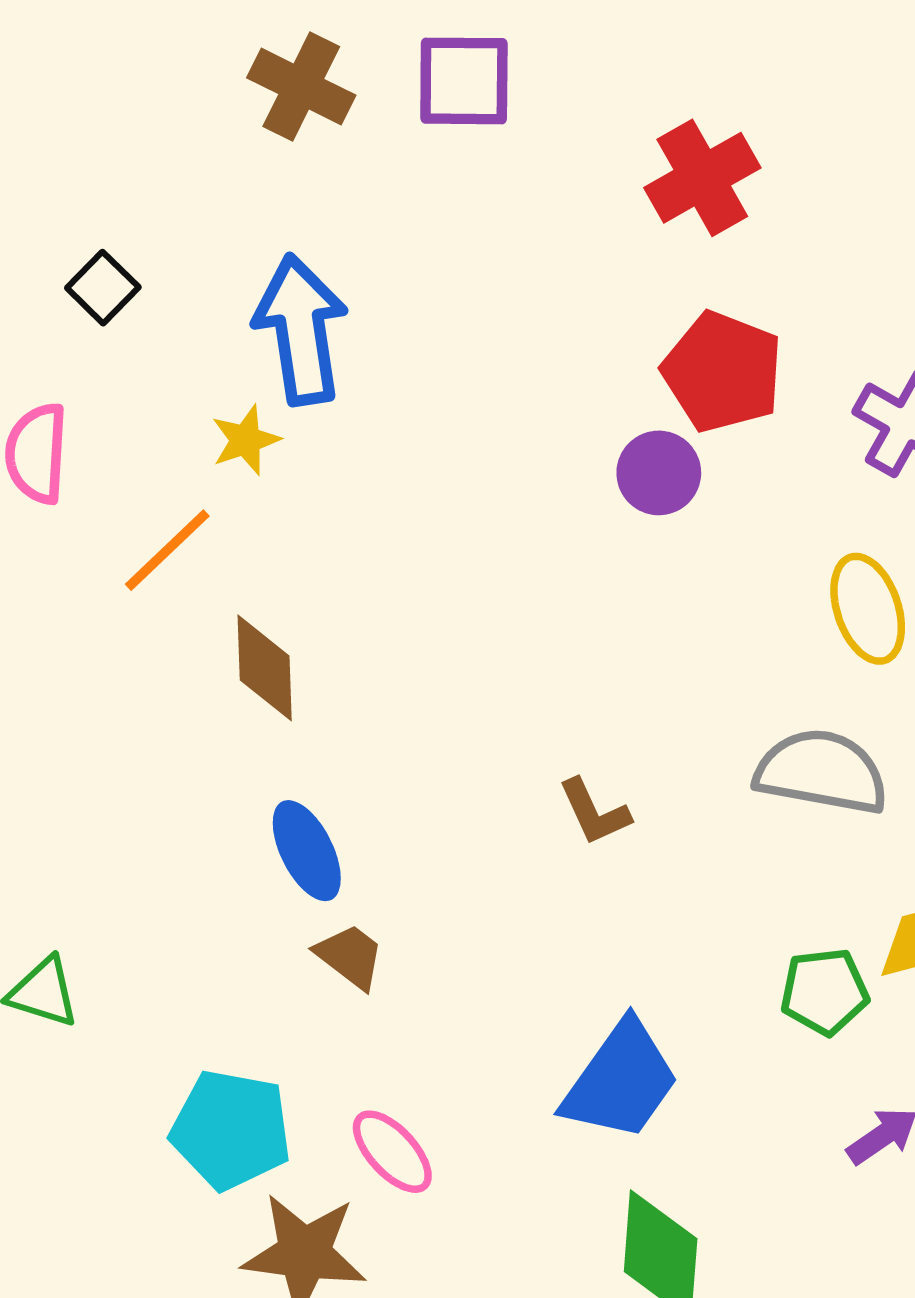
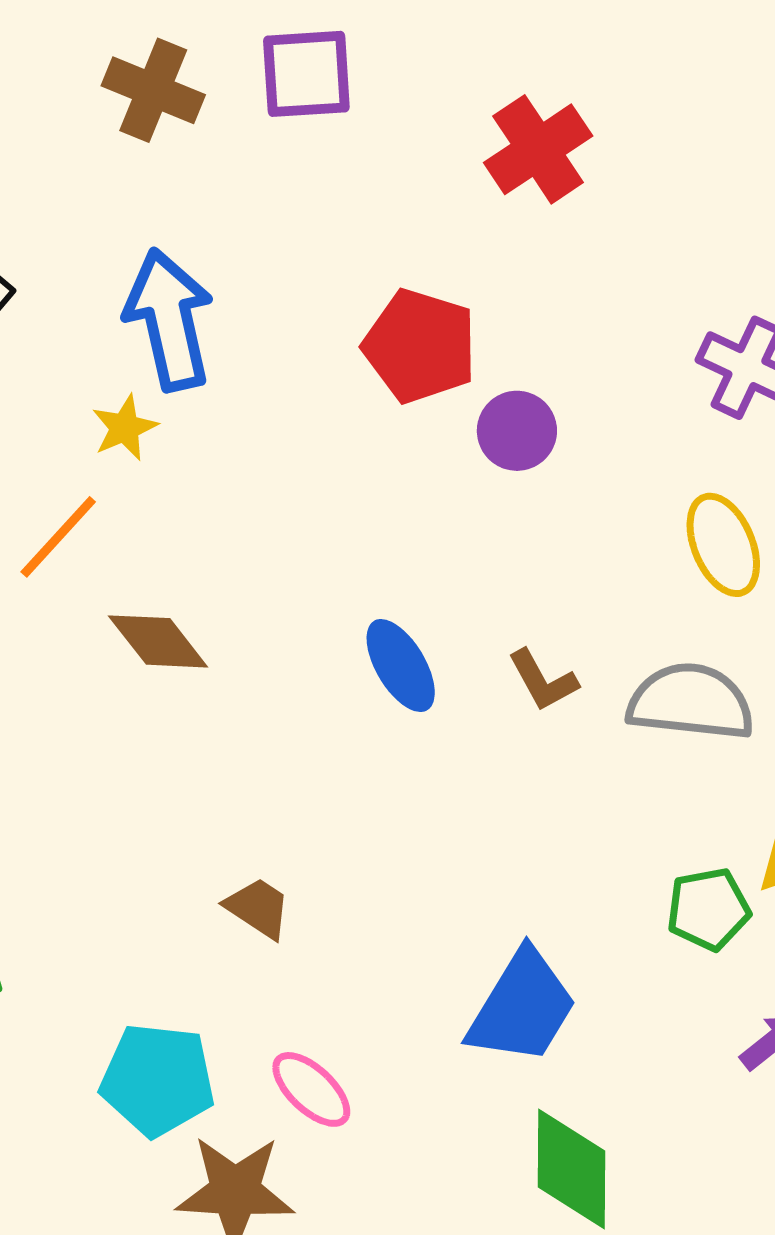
red pentagon: (723, 372) -> (420, 346), moved
brown diamond: (265, 668) -> (158, 641), turned -32
brown L-shape: (594, 812) -> (543, 680), moved
blue ellipse: (307, 851) -> (401, 666), moved

